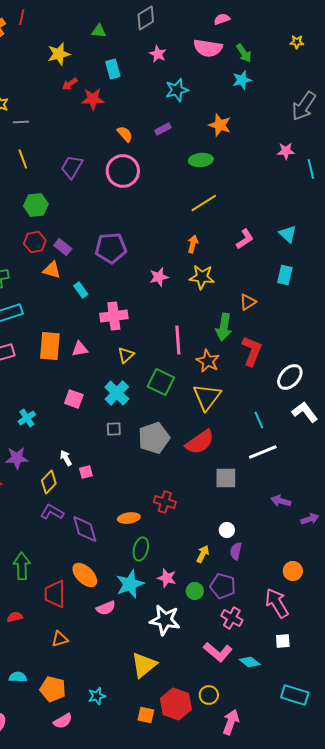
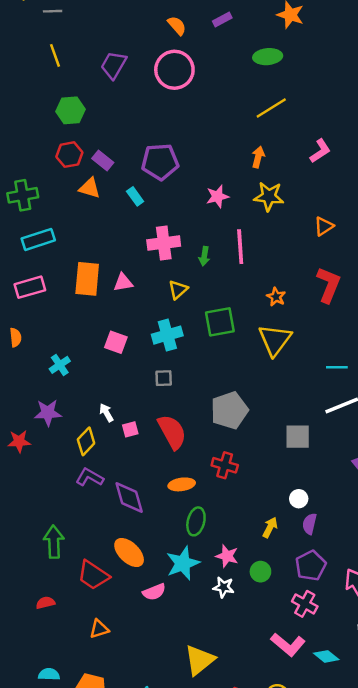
cyan rectangle: (81, 290) -> (135, 196), moved
green arrow: (224, 327) -> (204, 256), moved, size x0.6
pink line: (178, 340) -> (240, 247), moved
orange star: (208, 361) -> (276, 297), size x0.7
green square: (161, 382) -> (220, 322), turned -36
cyan cross: (117, 393) -> (167, 335), turned 30
cyan line: (259, 420) -> (337, 367), turned -66
gray pentagon: (154, 438) -> (229, 410), moved
red semicircle: (200, 442) -> (172, 432), moved, turned -84
purple pentagon: (223, 586) -> (311, 566), moved, turned 30
red trapezoid: (55, 594) -> (93, 575), turned -56
white star: (165, 620) -> (223, 587), moved, size x0.6

